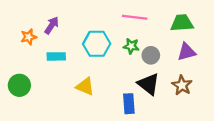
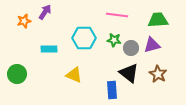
purple arrow: (52, 25) -> (45, 12), moved
orange star: (29, 37) -> (24, 21), moved
purple triangle: (187, 52) -> (152, 45), moved

